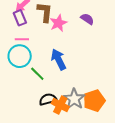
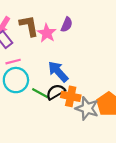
purple semicircle: (87, 19) -> (67, 25), moved, turned 96
black semicircle: (48, 99) -> (56, 92), moved
orange cross: (60, 105) -> (71, 96), moved

